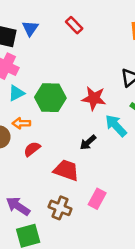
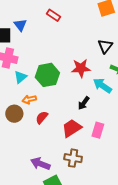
red trapezoid: (66, 170) -> (72, 128), turned -40
pink rectangle: (97, 199) -> (98, 130), moved

